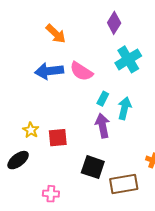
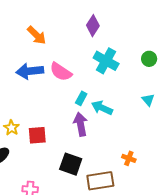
cyan cross: (128, 59) -> (106, 61), turned -30
cyan arrow: (125, 108) -> (102, 108), turned -80

